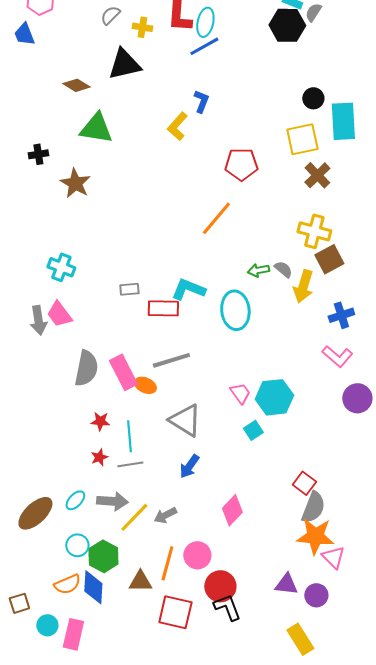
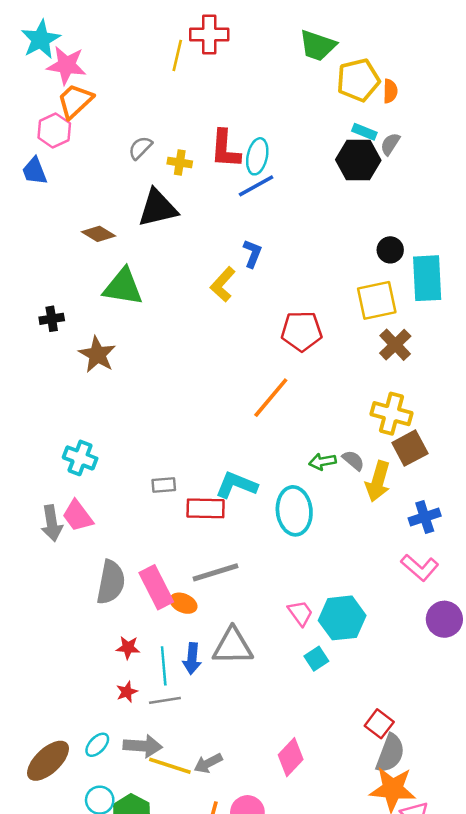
gray triangle: (185, 420) -> (233, 646), turned -33
blue arrow: (189, 466) -> (192, 659), moved, turned -30
yellow line: (134, 517) -> (170, 766), turned 64

